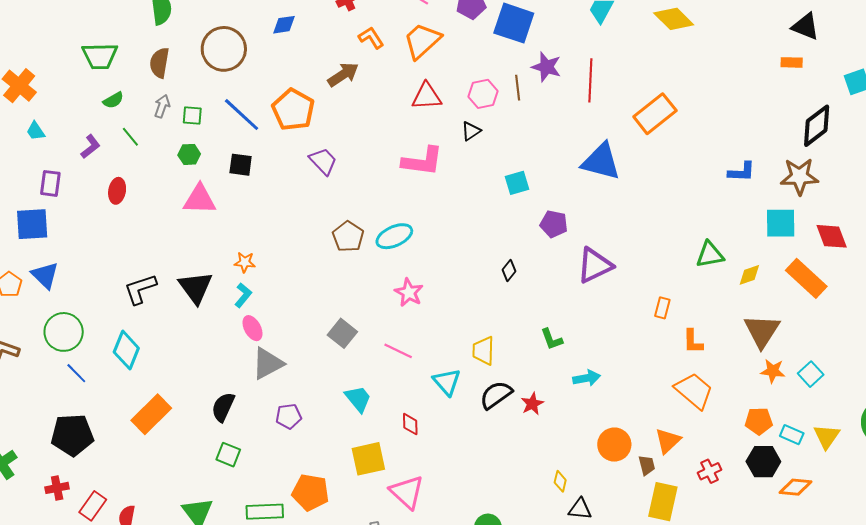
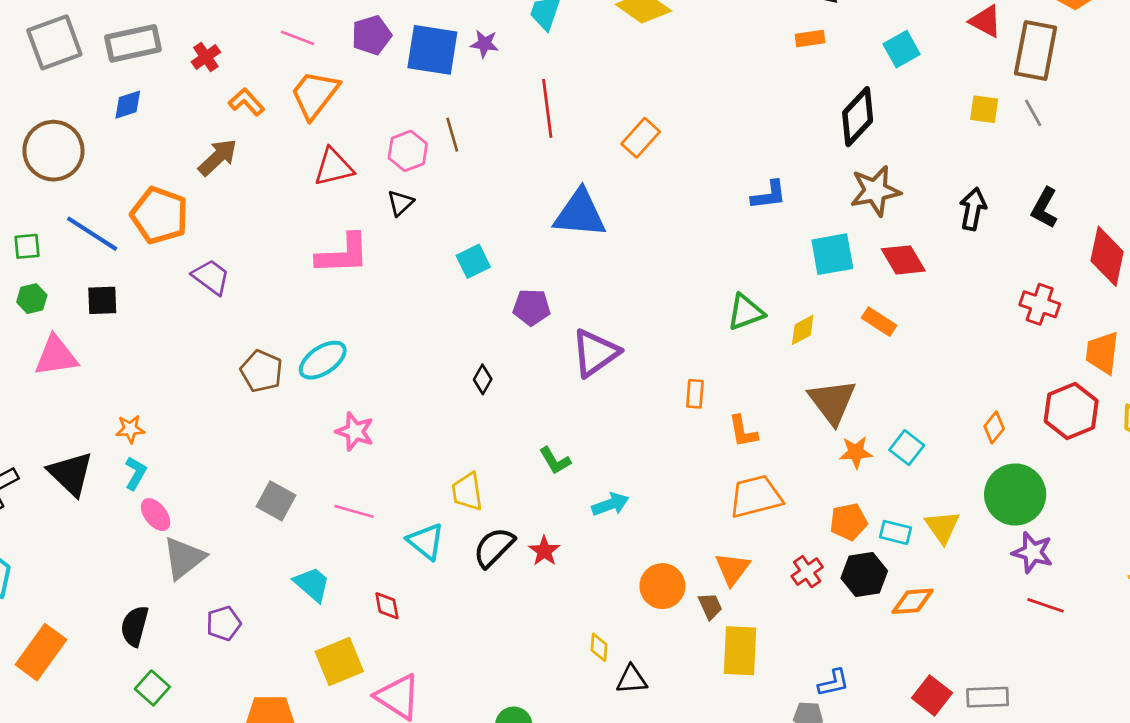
purple star: (546, 67) -> (485, 44), moved, size x0.7
orange rectangle: (655, 114) -> (641, 138), size x0.7
brown star: (799, 176) -> (875, 191), moved
orange rectangle: (806, 278) -> (879, 322), size x0.6
orange trapezoid: (694, 391) -> (756, 496), turned -45
green square: (228, 455) -> (152, 688), turned 30
red cross: (709, 471) -> (807, 572), moved

